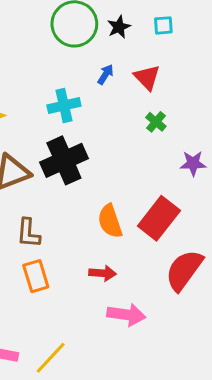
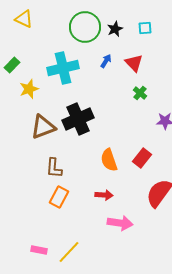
cyan cross: (64, 106) -> (63, 68), moved, size x1.4
red rectangle: (159, 218) -> (142, 158), size x0.7
orange rectangle: (36, 276) -> (59, 197), turned 45

